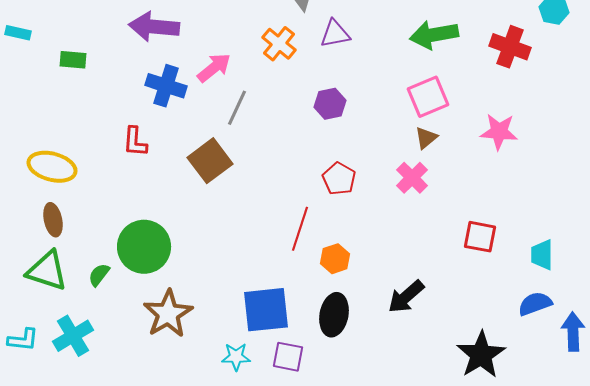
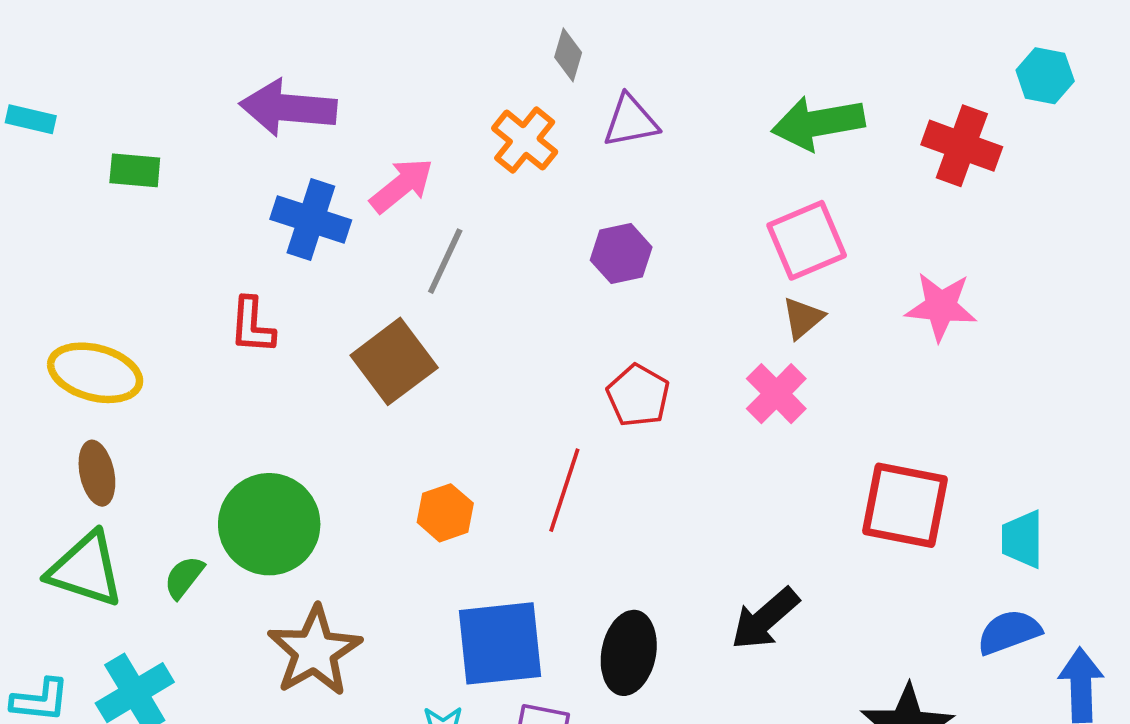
red square: (480, 237) -> (905, 505), size x1.4
orange hexagon: (335, 259) -> (445, 513), moved

